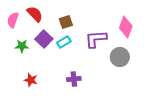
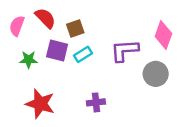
brown square: (66, 22) -> (75, 28), moved
purple square: (44, 39) -> (57, 51), turned -30
red star: (31, 80) -> (40, 104), size x1.6

